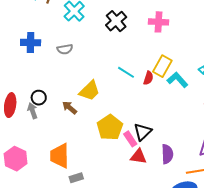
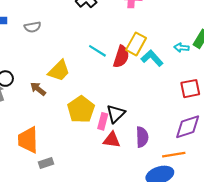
red semicircle: (148, 78) -> (121, 57), size x1.5
pink rectangle: (130, 139) -> (103, 121), turned 49

